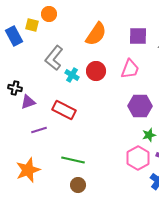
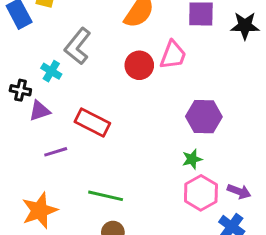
pink trapezoid: (130, 69) -> (173, 55), moved
cyan cross: (72, 75) -> (51, 71), moved
green star: (149, 135) -> (192, 159), moved

